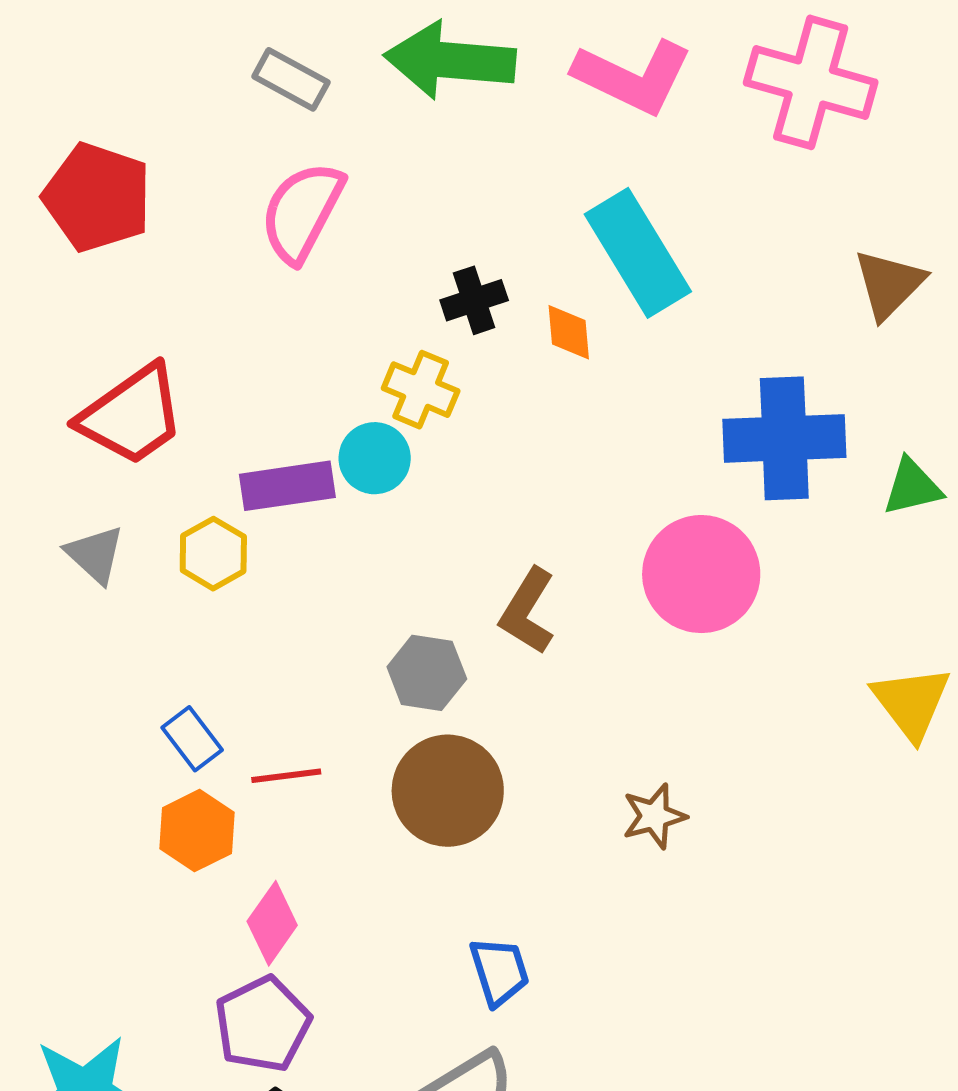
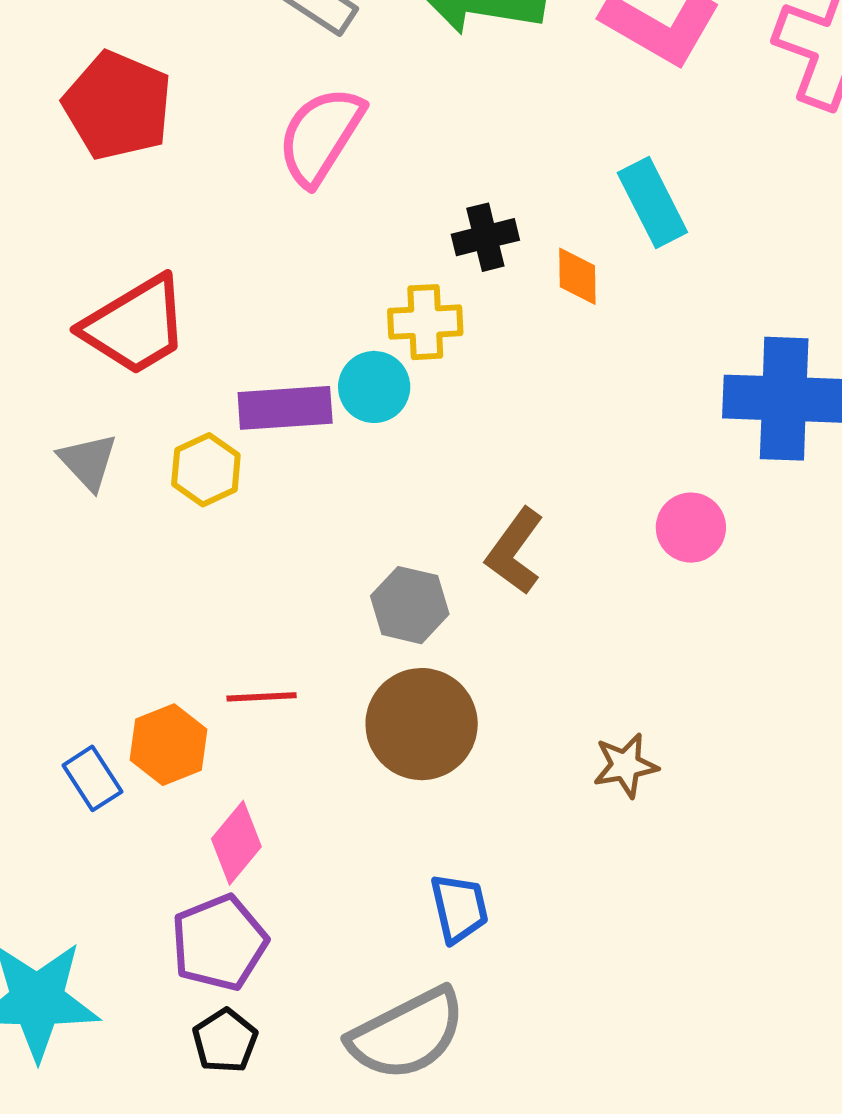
cyan rectangle: (638, 253) -> (652, 202), size x0.7
yellow cross: (421, 390) -> (425, 322), turned -30
pink circle: (701, 574) -> (691, 528), size x0.6
blue rectangle: (192, 739) -> (92, 778), moved

